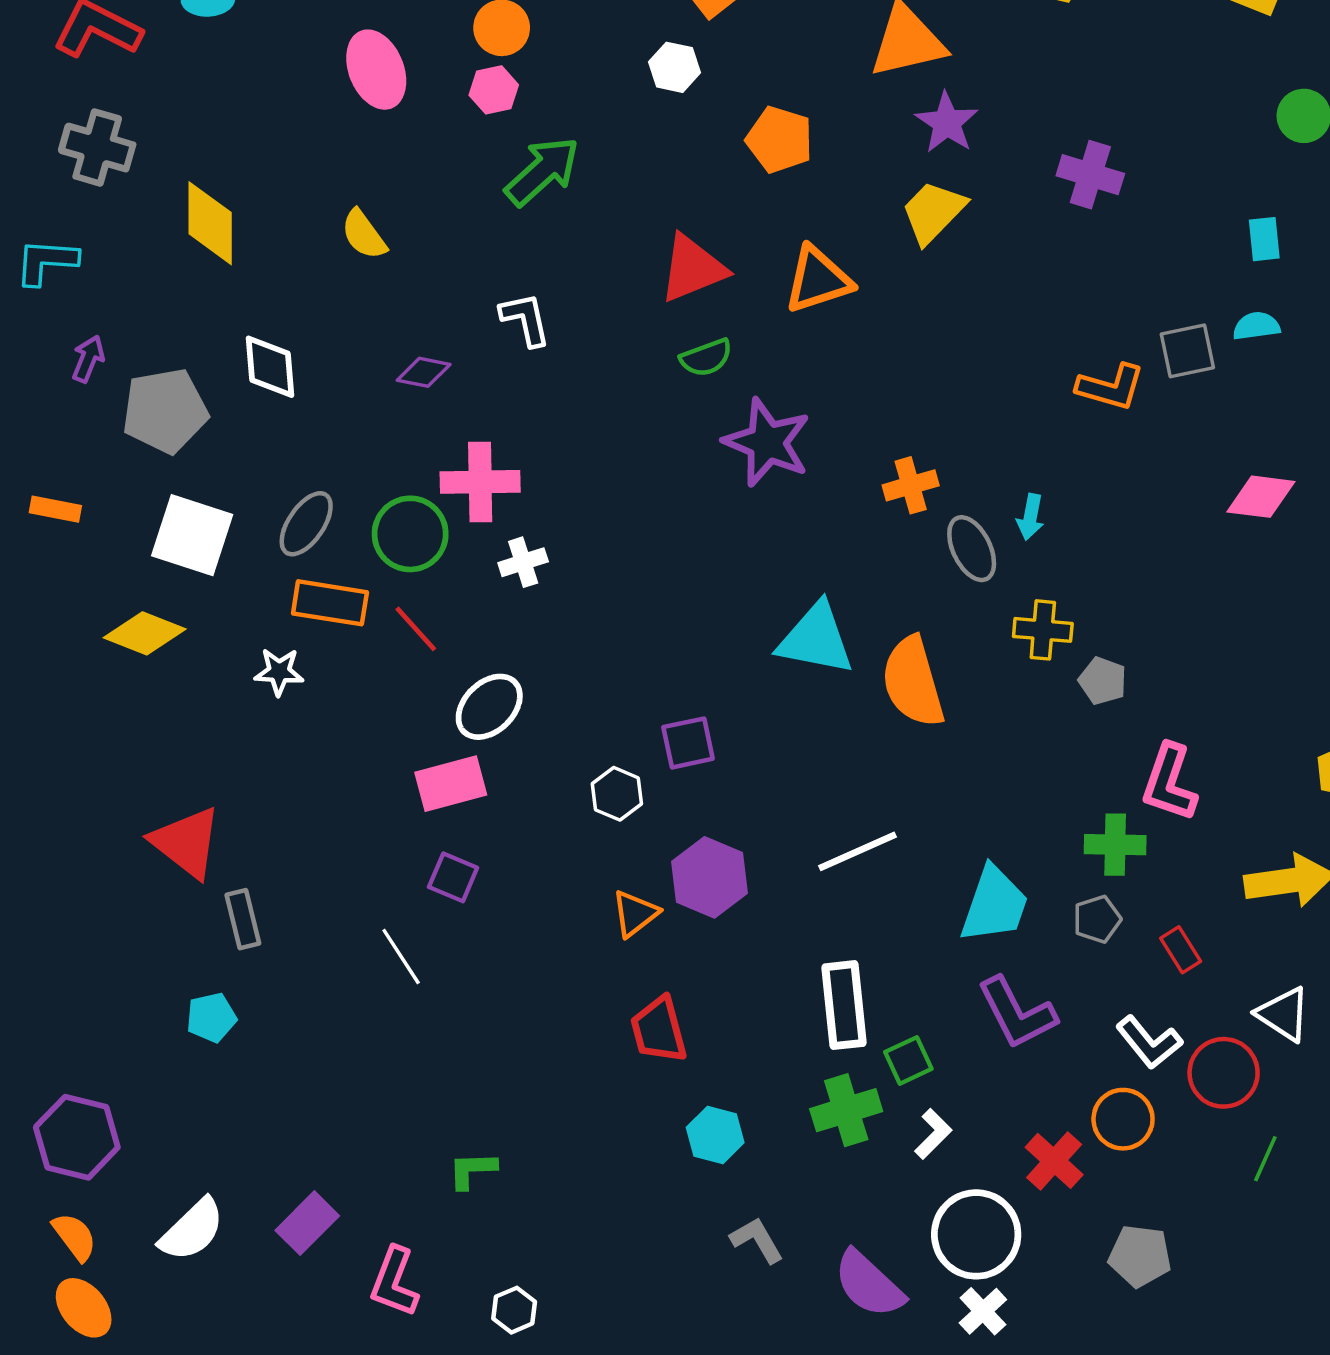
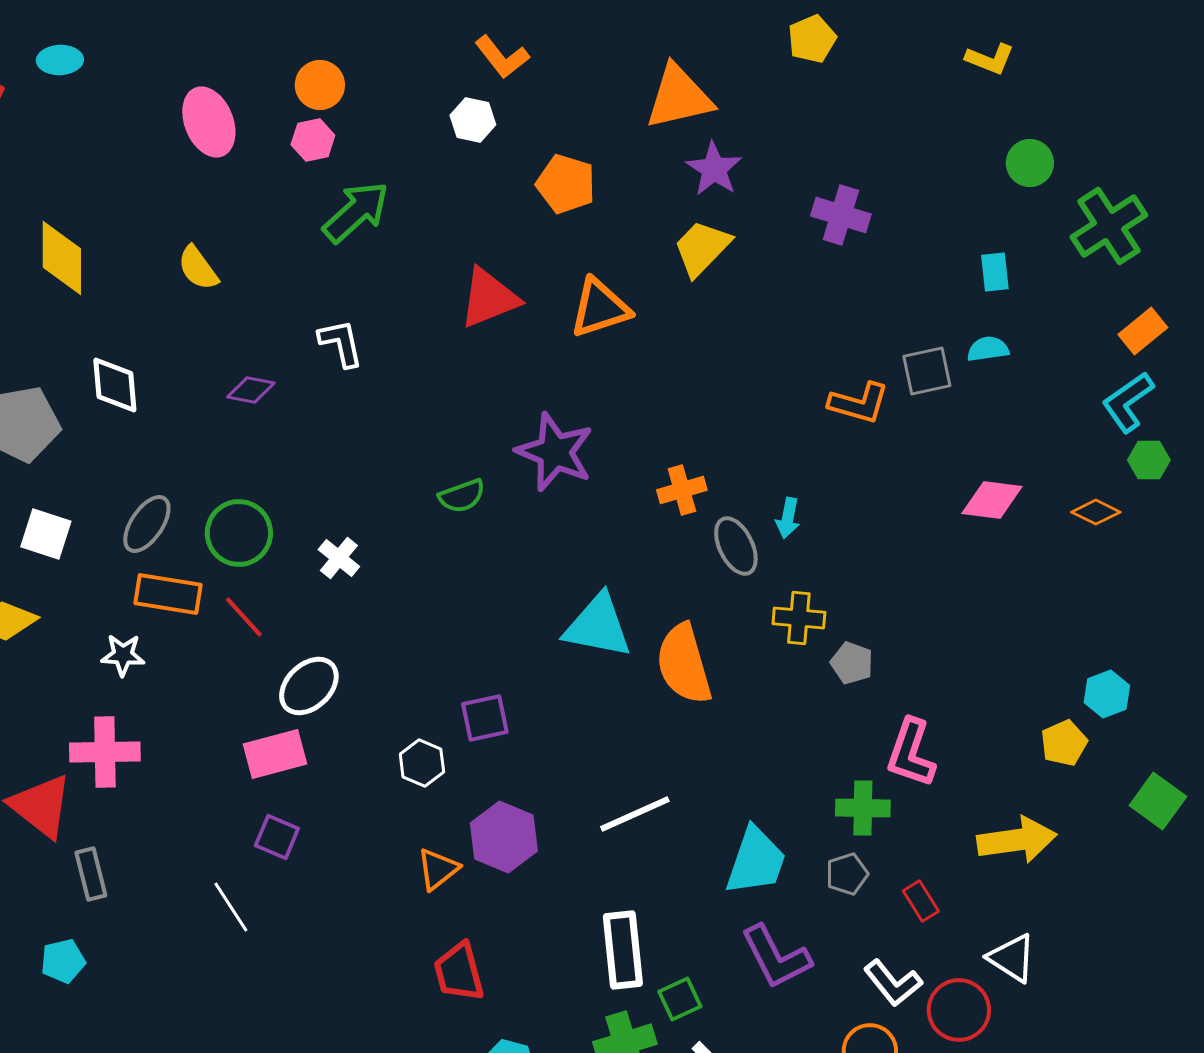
green semicircle: (706, 358) -> (462, 496), moved
pink cross: (480, 482) -> (105, 752), moved
white square: (192, 535) -> (46, 534), size x0.7
white cross: (523, 562) -> (339, 558), turned -33

